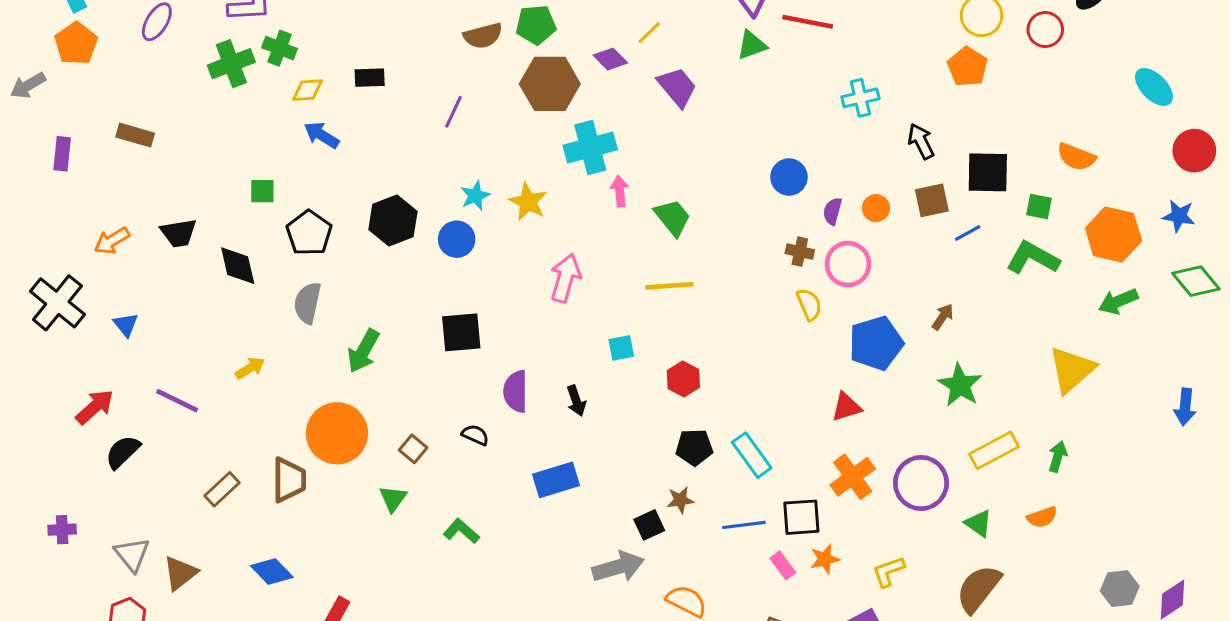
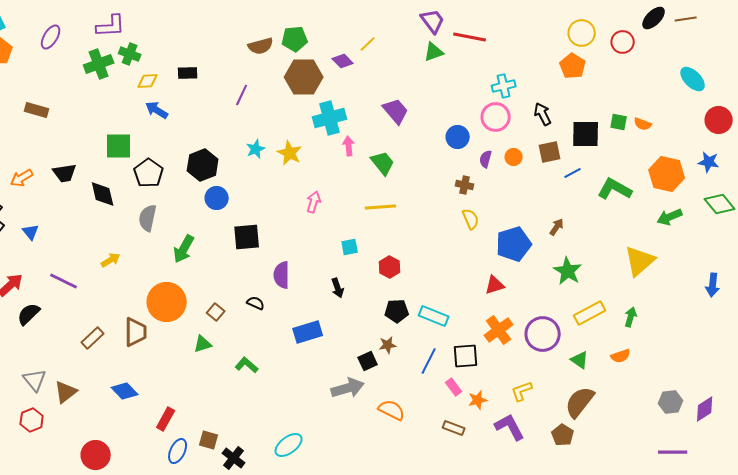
purple trapezoid: (677, 87) -> (396, 111), moved
orange semicircle: (1076, 157) -> (643, 124), size x0.7
green square: (262, 191) -> (119, 146), size x1.6
green square: (1039, 207) -> (619, 122), moved
blue circle: (457, 239) -> (217, 198), moved
pink circle: (848, 264) -> (496, 117), moved
pink arrow: (565, 278) -> (314, 202), size x0.7
black arrow: (576, 401) -> (338, 288), moved
cyan rectangle: (752, 455) -> (434, 316), turned -32
green triangle: (393, 499) -> (203, 344), turned 36
blue line: (744, 525) -> (429, 361), turned -56
orange star: (825, 559) -> (478, 400), moved

